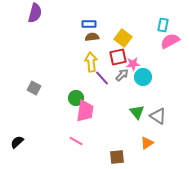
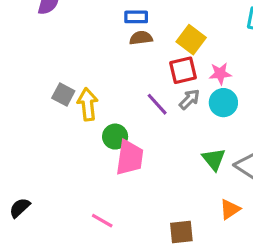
yellow arrow: (91, 62) -> (88, 104), moved
pink star: (133, 64) -> (220, 73), moved
gray square: (34, 88) -> (63, 95), moved
pink line: (76, 141) -> (102, 221), moved

